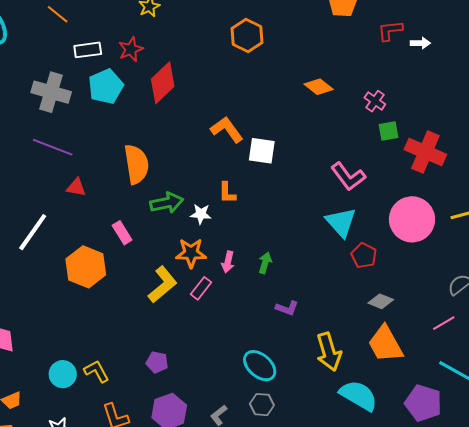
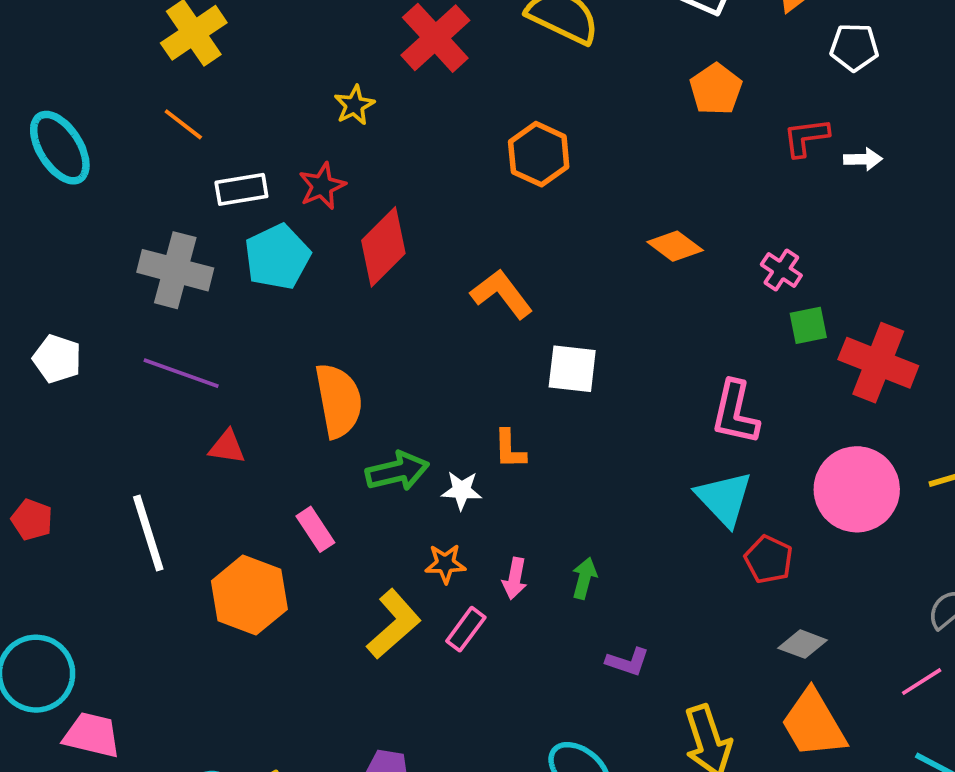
orange L-shape: (227, 130) -> (502, 294), moved
pink L-shape: (348, 177) -> (735, 413), turned 51
white line: (33, 232) -> (148, 533), turned -51
orange star: (191, 253) -> (445, 564), size x0.7

